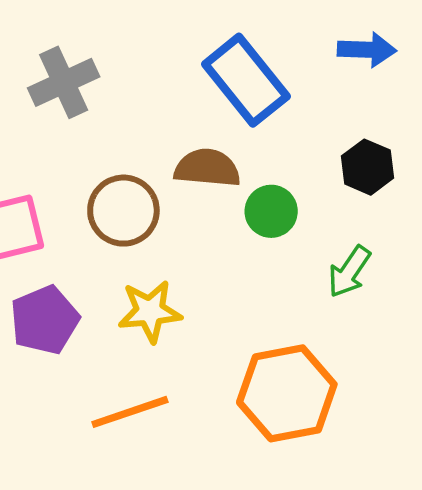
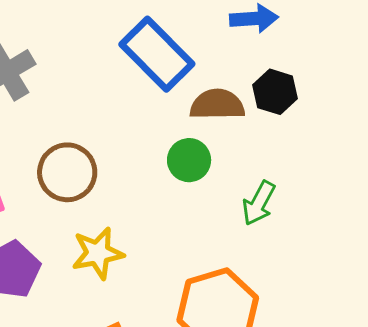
black hexagon: (367, 167) -> (275, 92), moved
brown semicircle: (207, 168) -> (217, 105), moved

